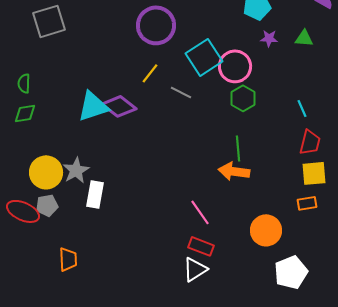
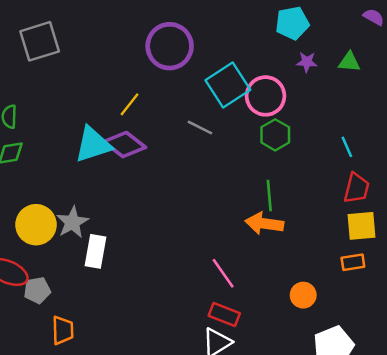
yellow line: (150, 73) -> (130, 104), moved
gray pentagon: (47, 205) -> (37, 290), moved
orange circle: (266, 230) -> (303, 295), size x0.7

